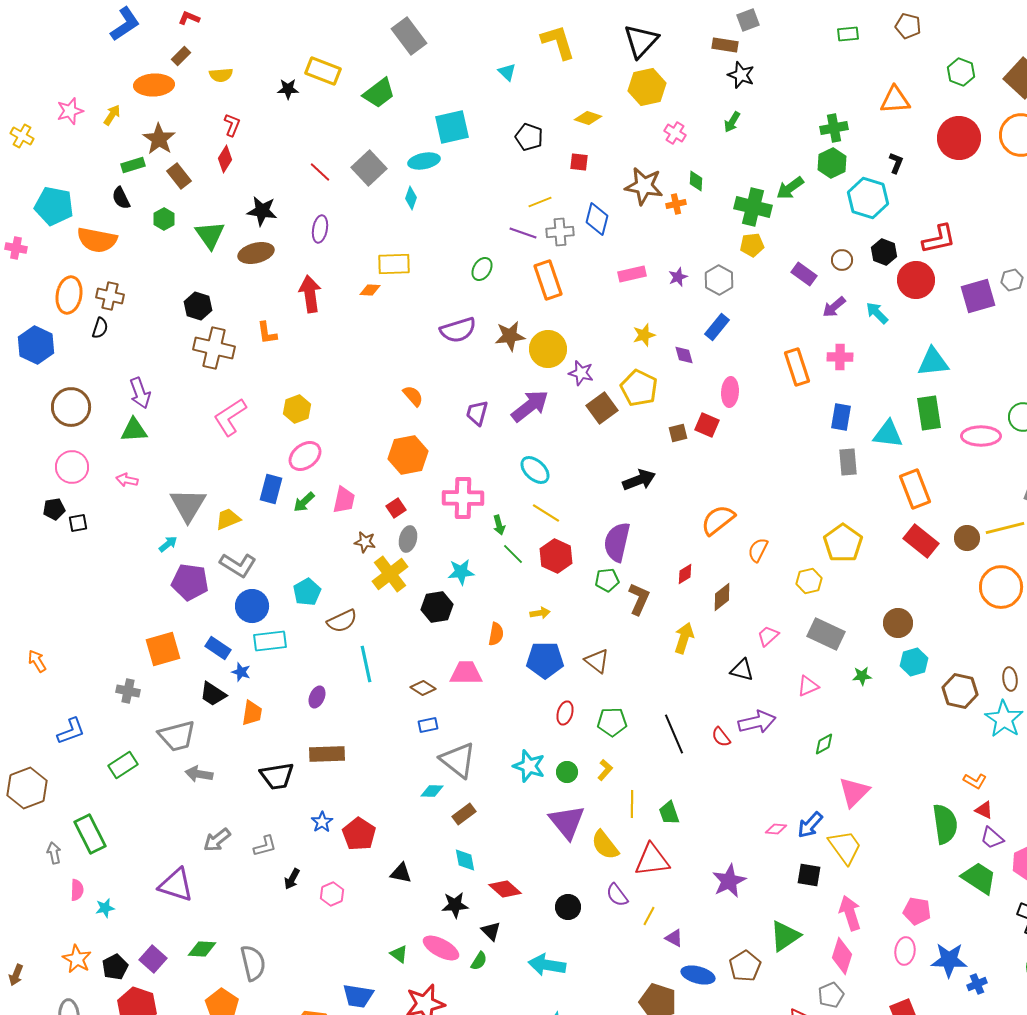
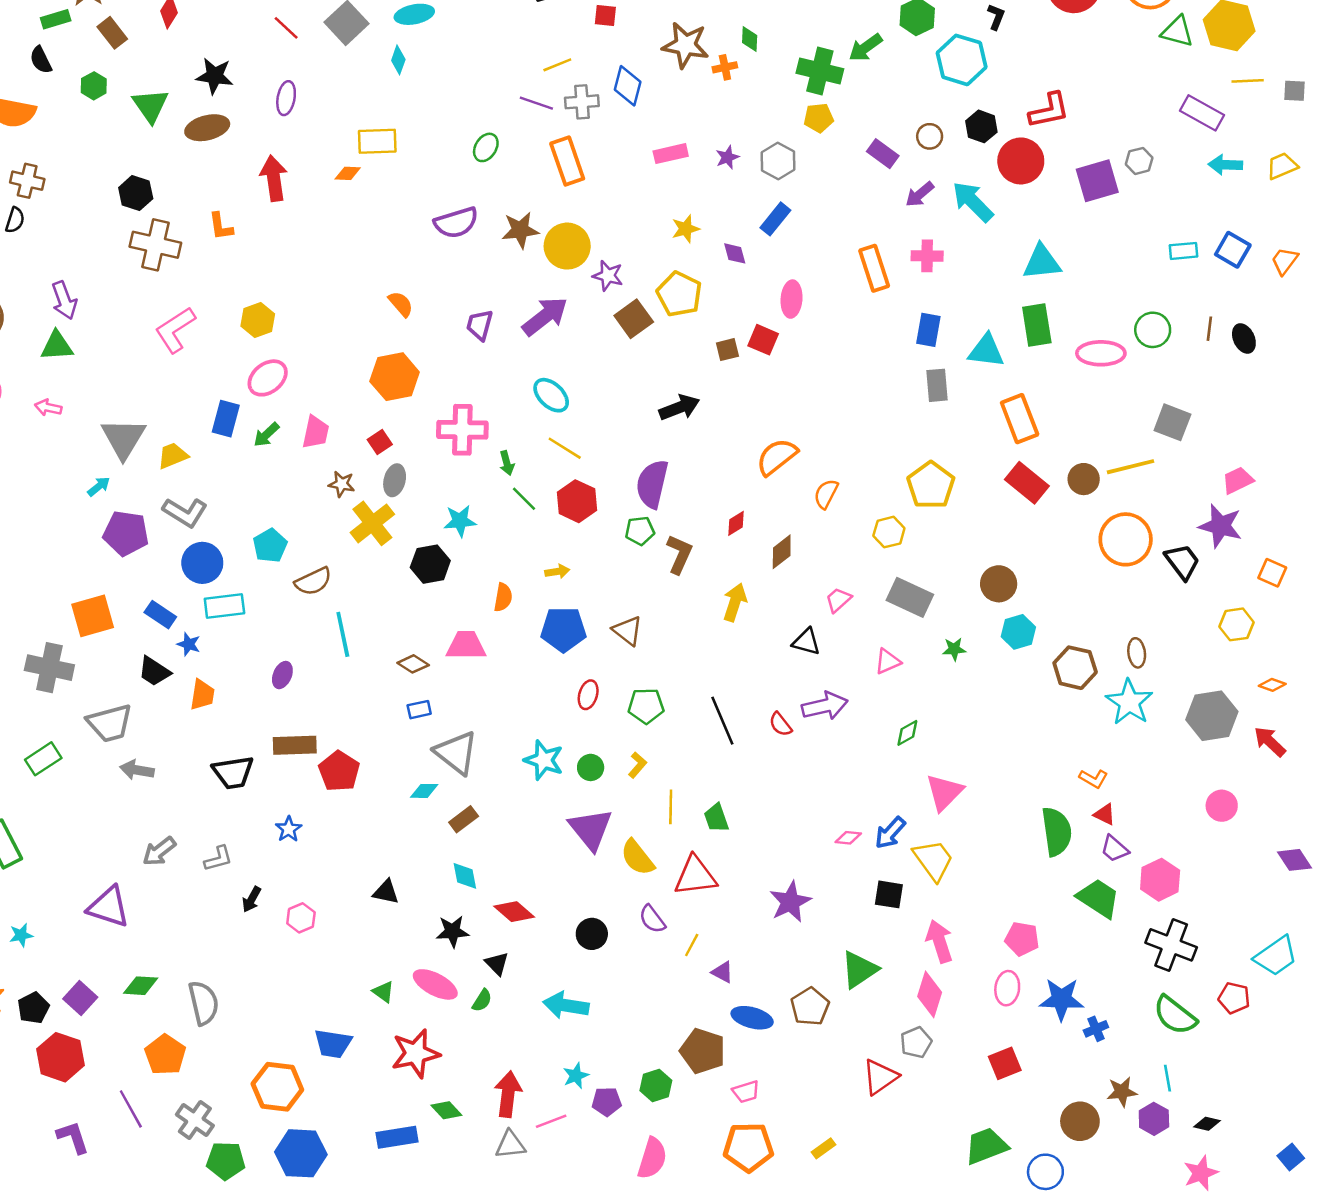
cyan arrow: (877, 313) -> (973, 202), size x1.5
gray cross: (128, 691) -> (49, 668), size x1.6
red pentagon: (359, 834) -> (339, 771), moved

